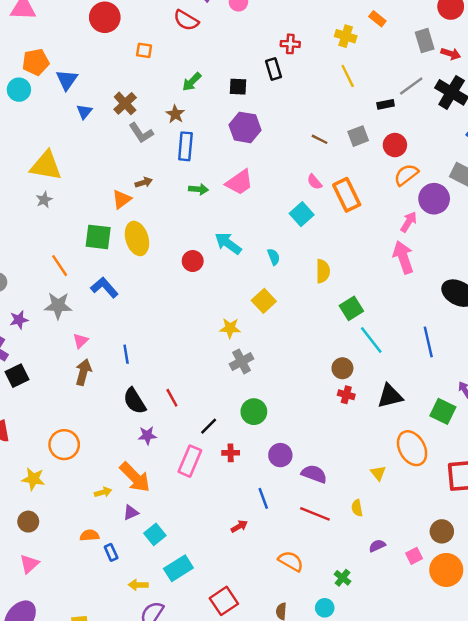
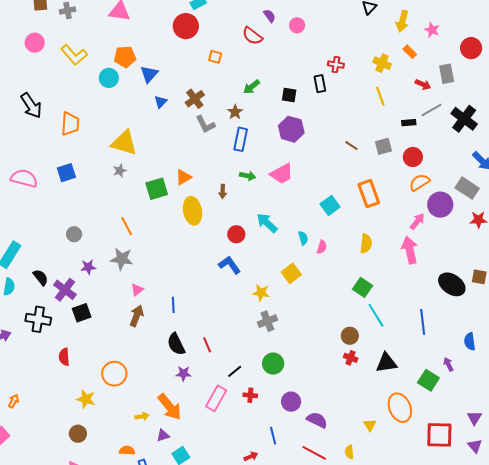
red arrow: (451, 54) -> (423, 84), moved
brown arrow: (144, 182) -> (223, 191), moved, turned 104
pink semicircle: (314, 182) -> (322, 247), moved, turned -128
green square: (98, 237) -> (157, 189), moved, turned -30
yellow semicircle: (323, 271) -> (366, 244), moved
blue L-shape: (104, 287) -> (230, 265), moved
green square: (351, 308) -> (363, 287), turned -30

